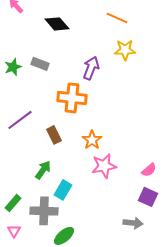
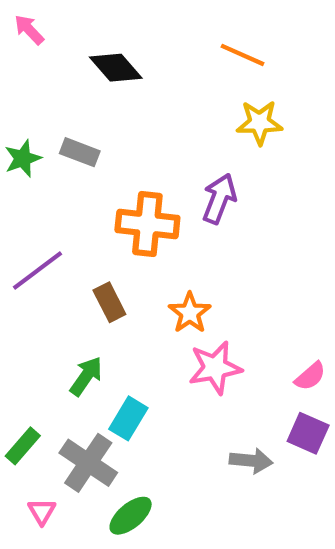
purple arrow: (91, 68) -> (219, 199), moved
gray cross: (44, 211) -> (88, 463), turned 32
gray arrow: (133, 223) -> (251, 461), moved
pink triangle: (14, 231) -> (42, 511), moved

